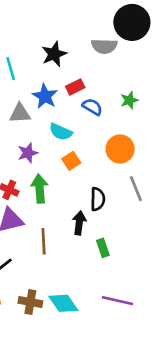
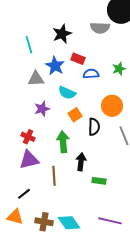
red rectangle: (75, 87) -> (78, 59), turned 48
blue semicircle: (92, 107) -> (91, 74), turned -35
green arrow: (40, 189) -> (63, 142), moved
black semicircle: (98, 199) -> (94, 127), moved
green rectangle: (103, 248) -> (99, 181), turned -64

